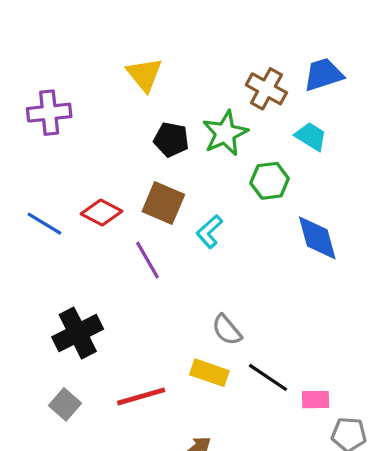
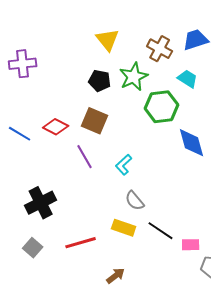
yellow triangle: (144, 75) -> (108, 40), moved
green hexagon: (270, 181) -> (162, 107), size x1.4
cyan L-shape: (209, 232) -> (124, 165), moved

